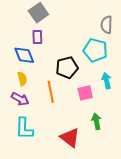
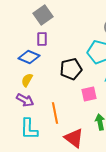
blue diamond: (24, 55) -> (29, 57), turned -45
yellow semicircle: (22, 79) -> (27, 80), turned -136
orange line: (51, 92) -> (55, 113), moved

